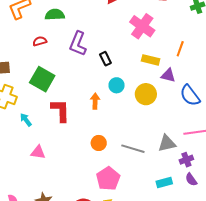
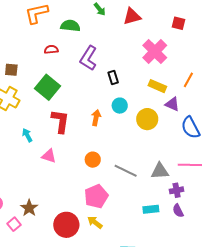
cyan arrow: (26, 120) -> (27, 135), moved
pink triangle: (38, 152) -> (49, 156), moved

